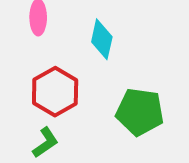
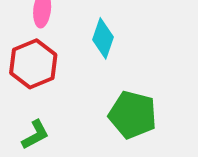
red hexagon: (55, 92) -> (33, 64), moved

